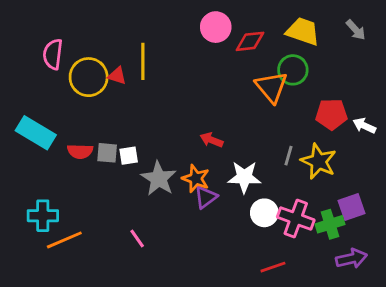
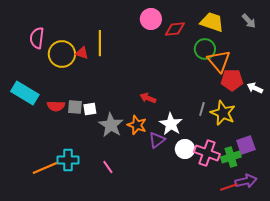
orange triangle: (271, 87) -> (219, 61), moved
white star: (244, 177) -> (171, 124), turned 30
purple triangle: (206, 197) -> (157, 140), moved
cyan cross: (43, 216) -> (68, 160), moved
pink line: (137, 239) -> (108, 167), moved
red line: (273, 267) -> (229, 187), moved

